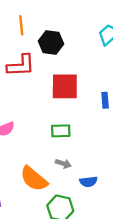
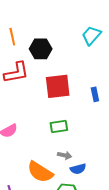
blue semicircle: (89, 182) -> (78, 169), moved

